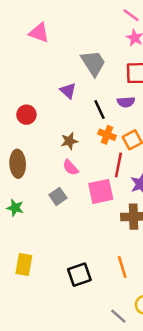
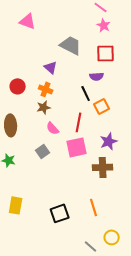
gray trapezoid: (93, 63) -> (71, 45), turned -30
black line: (99, 110) -> (86, 93), moved
orange cross: (107, 135) -> (46, 89), moved
brown star: (69, 141) -> (44, 107), moved
red line: (118, 165) -> (79, 122), moved

